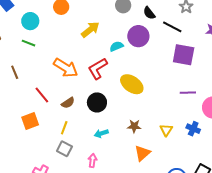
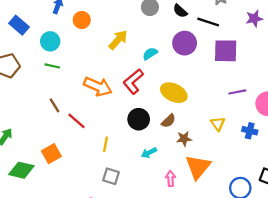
purple circle: (138, 36) -> (185, 43), moved
brown line: (15, 72) -> (54, 105), moved
brown semicircle: (68, 103) -> (168, 121), moved
orange square: (30, 121) -> (51, 154), moved
yellow line: (64, 128) -> (105, 144), moved
yellow triangle: (166, 130) -> (218, 124), moved
orange triangle: (142, 153) -> (198, 167), size x1.4
pink arrow: (92, 161) -> (170, 178), moved

